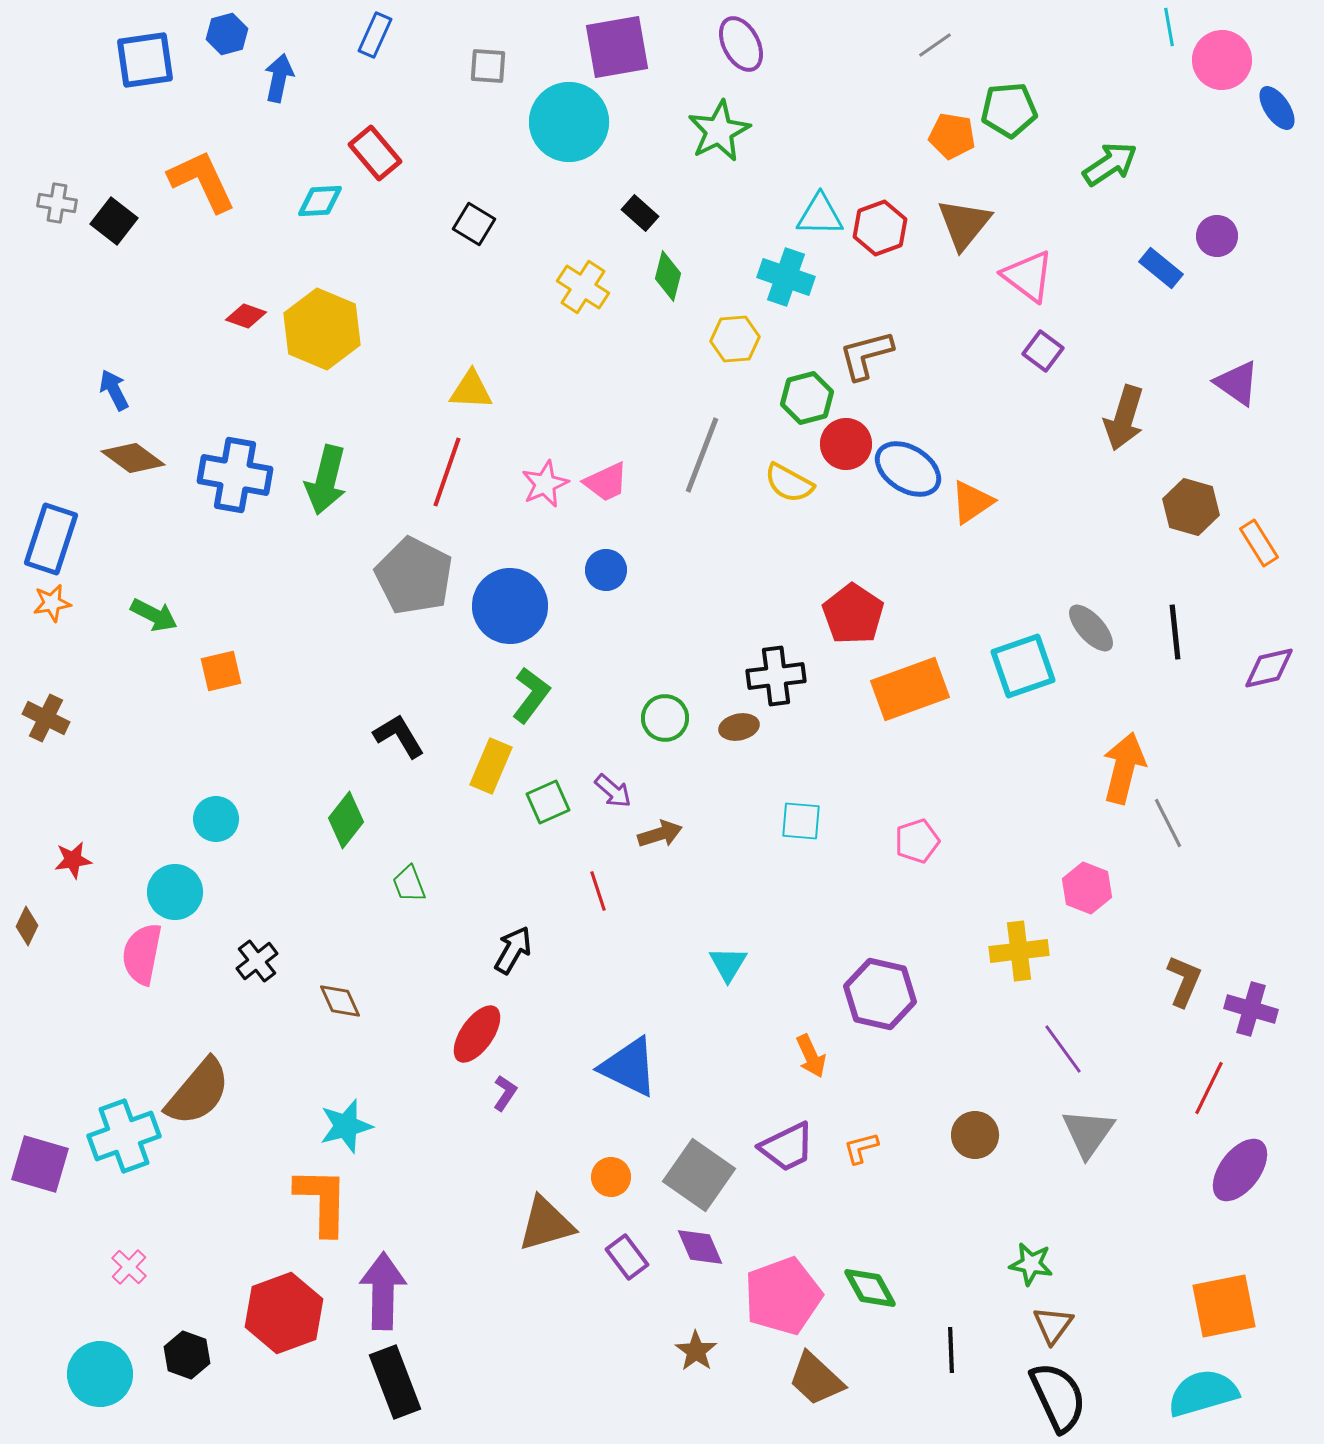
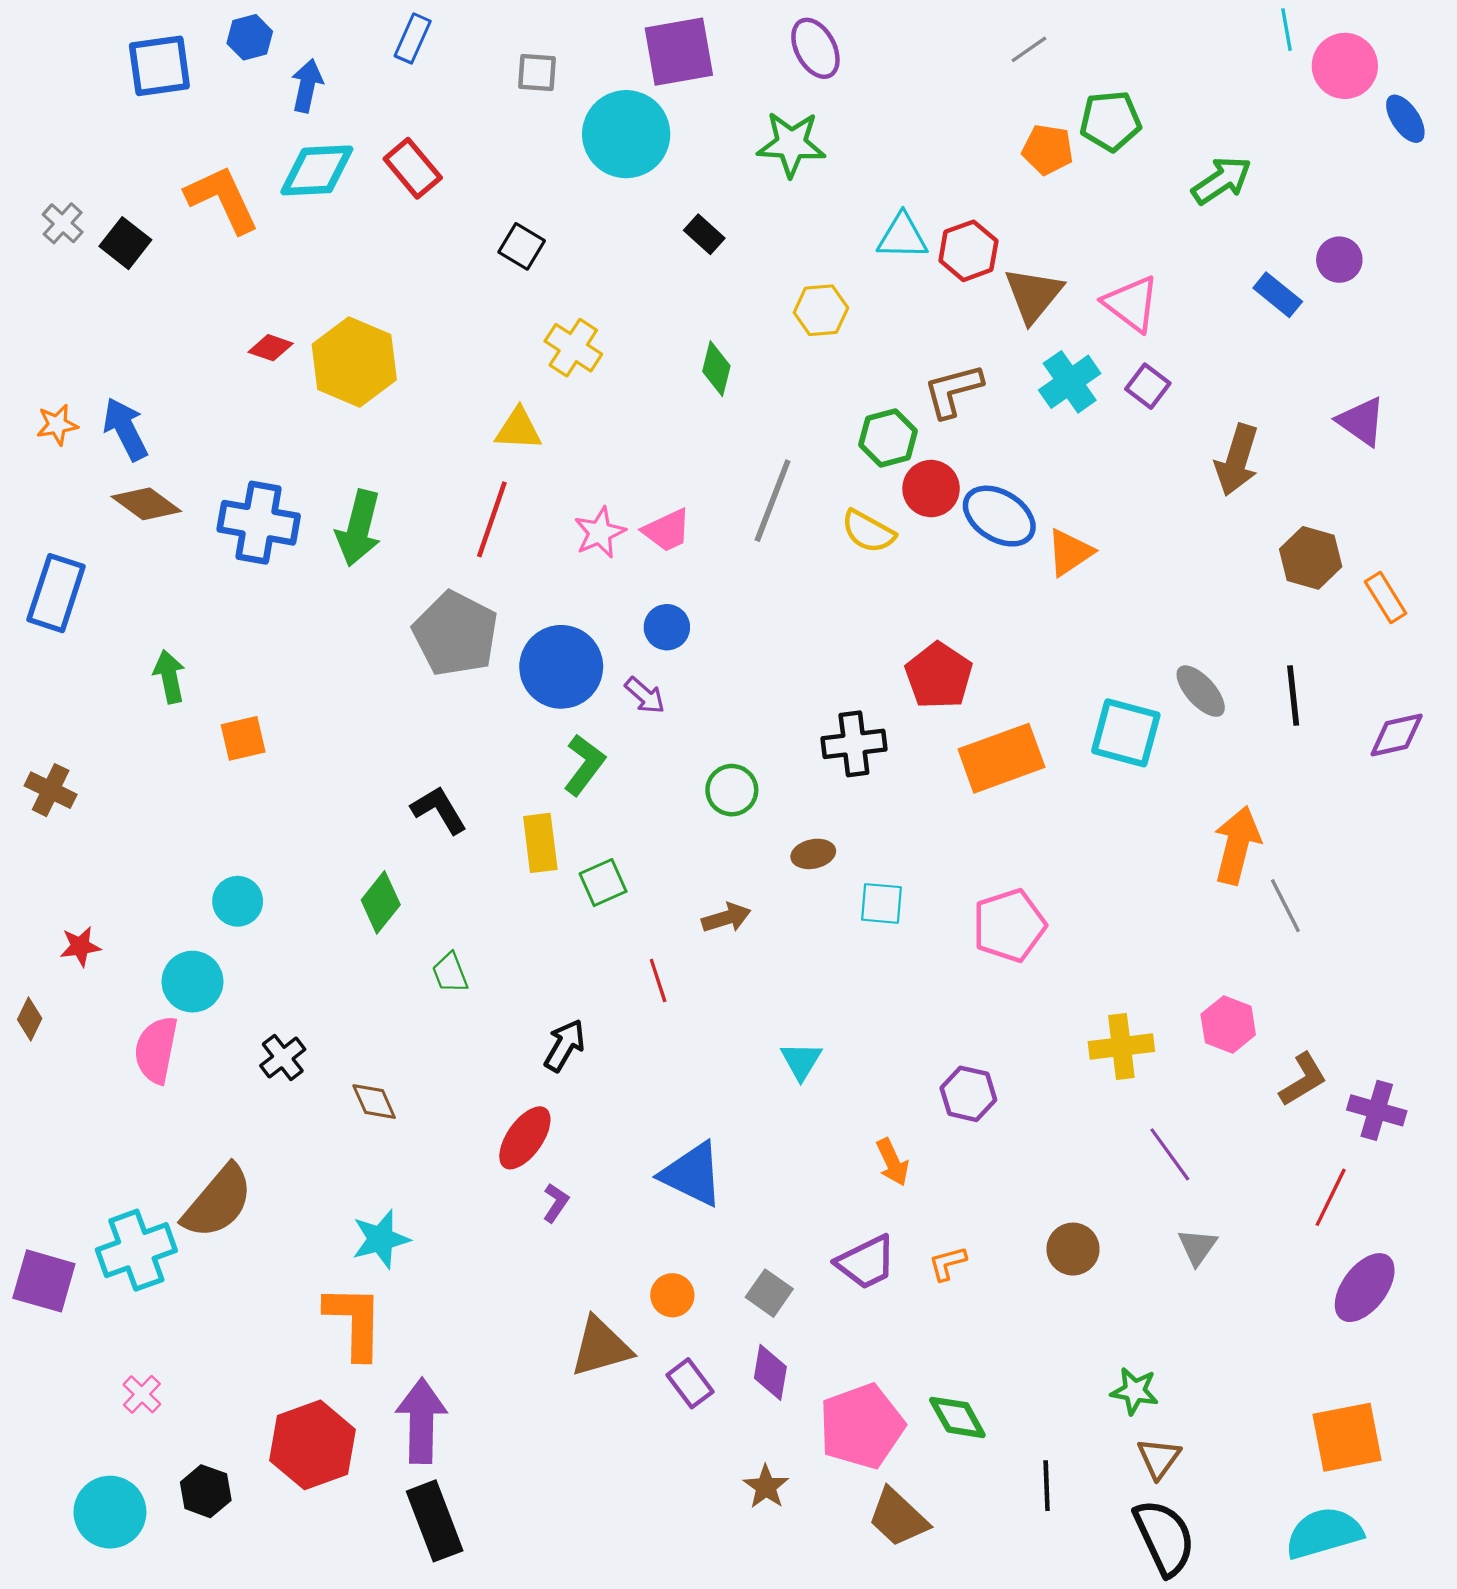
green star: (719, 131) -> (791, 144), turned 30
cyan diamond: (320, 201) -> (317, 170), moved, size x1.5
gray cross: (57, 203) -> (63, 223), turned 33
brown triangle: (964, 224) -> (1033, 295), moved
green diamond: (668, 276) -> (716, 369), moved
cyan cross: (786, 277) -> (1070, 382), moved, turned 36
yellow cross: (583, 287) -> (573, 348), moved
yellow hexagon: (735, 339) -> (821, 310), moved
blue arrow: (114, 390) -> (125, 429), size x1.4
orange star: (52, 603) -> (57, 425), moved
green arrow: (154, 615) -> (169, 677), turned -129
cyan square: (1023, 666) -> (1126, 733), turned 34
brown ellipse: (739, 727) -> (813, 854), moved
yellow rectangle: (491, 766) -> (540, 843), turned -30
purple arrow: (613, 791) -> (645, 695), moved
pink pentagon: (917, 841) -> (1009, 925), size x1.5
pink hexagon: (1087, 888) -> (1228, 1025), moved
brown L-shape: (1184, 981) -> (1303, 1080), turned 36
purple hexagon: (880, 994) -> (968, 1094), size x0.7
gray triangle: (1088, 1133) -> (1197, 1247), size x0.7
gray square: (699, 1175) -> (769, 1293), size x0.6
purple diamond: (700, 1247) -> (770, 1372), turned 33

